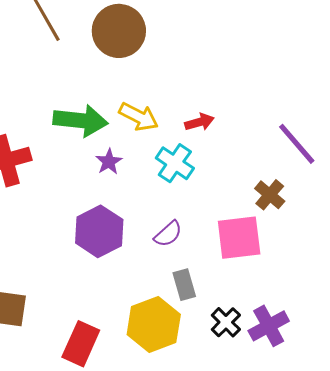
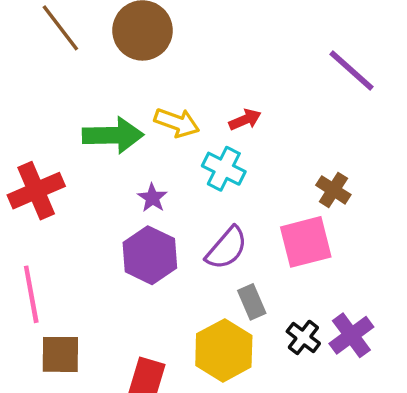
purple line: (297, 144) -> (352, 70), moved
purple star: (109, 162) -> (152, 198), moved
purple semicircle: (168, 234) -> (227, 248), size x1.4

